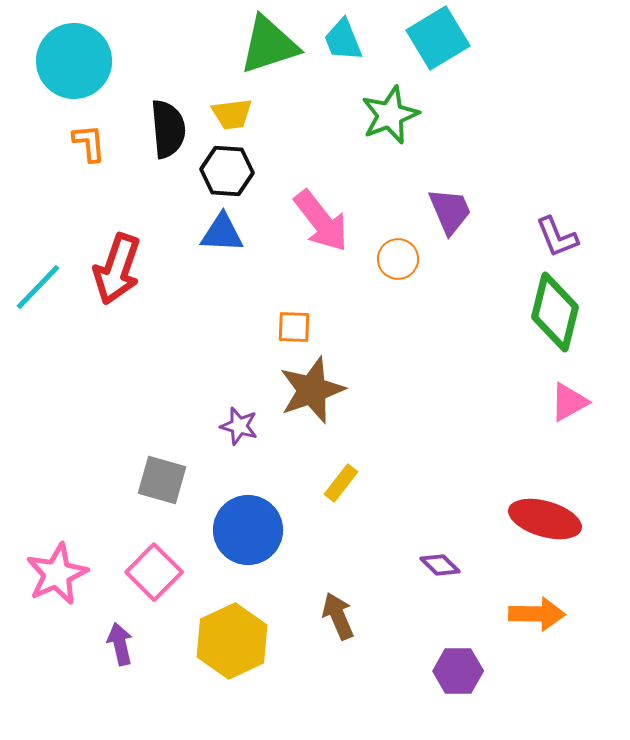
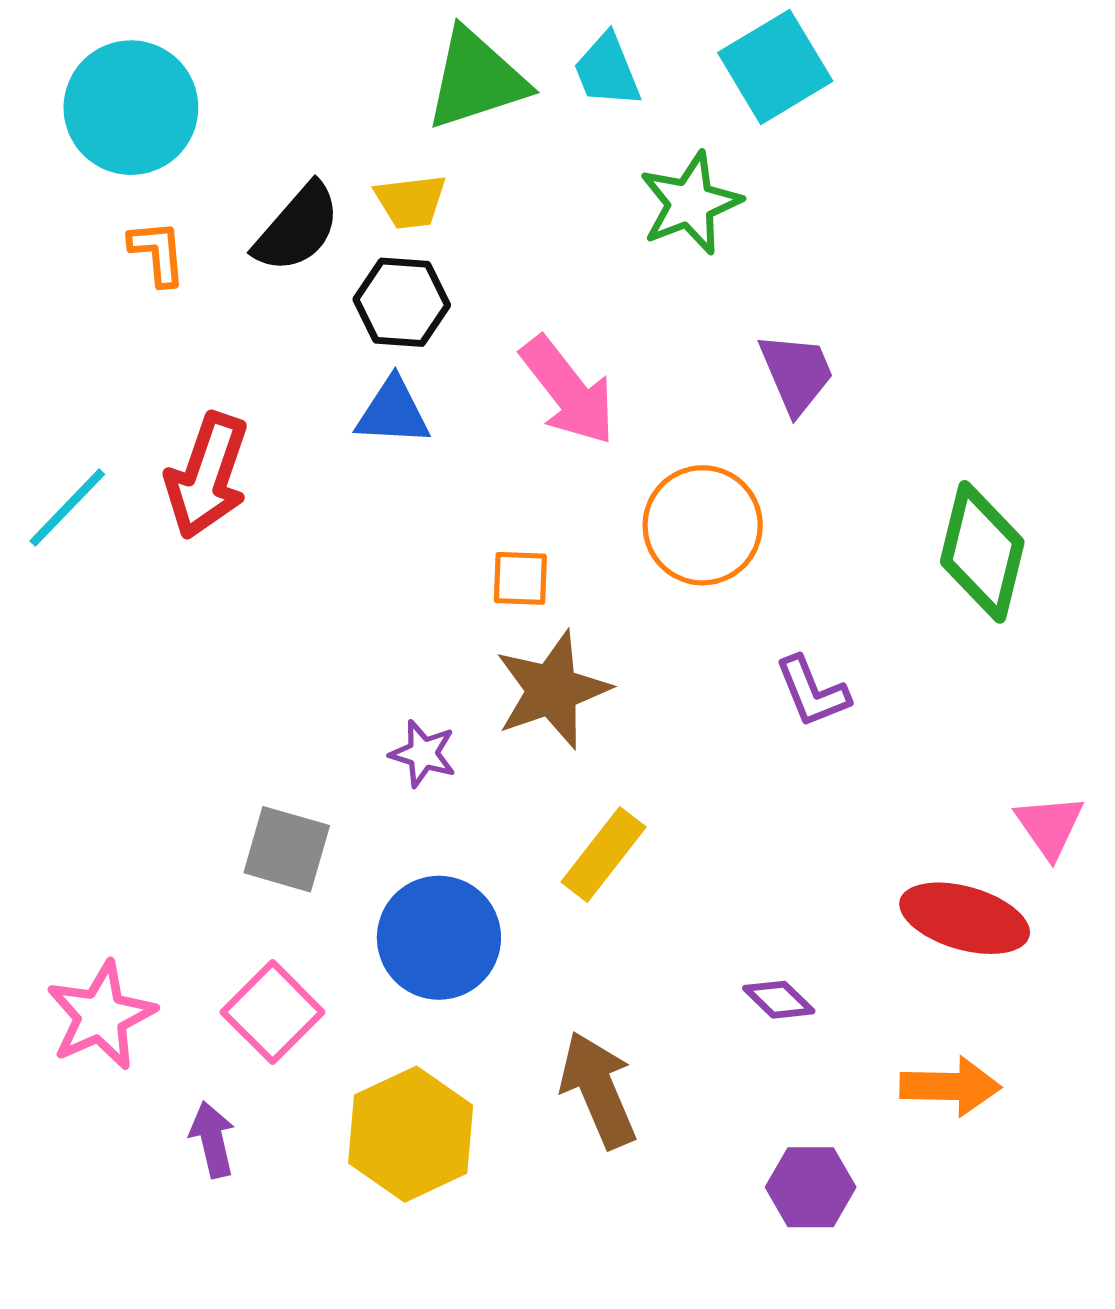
black semicircle: (168, 129) -> (297, 228), turned 46
purple L-shape: (557, 237) -> (812, 692), moved
orange circle: (398, 259) -> (703, 525), moved, size x1.6
pink triangle: (569, 402) -> (1050, 826), moved, turned -36
yellow rectangle: (341, 483) -> (604, 854), size x1.4
brown arrow: (338, 616) -> (598, 1090), size x1.4

